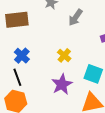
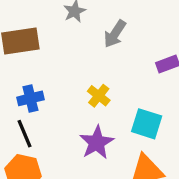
blue cross: (22, 56) -> (30, 98), turned 35

